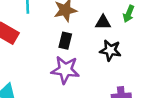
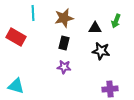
purple star: (65, 70) -> (64, 67), size x0.6

